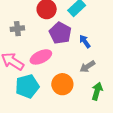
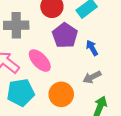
gray cross: (17, 29) -> (16, 25), size x1.5
pink ellipse: (41, 57) -> (40, 61), turned 65

